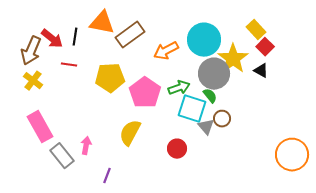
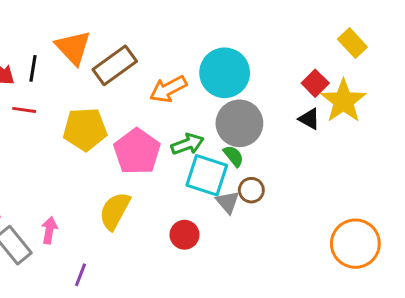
orange triangle: (102, 23) -> (73, 48), turned 36
yellow rectangle: (256, 30) -> (352, 43), moved
yellow star: (233, 59) -> (343, 101), moved

